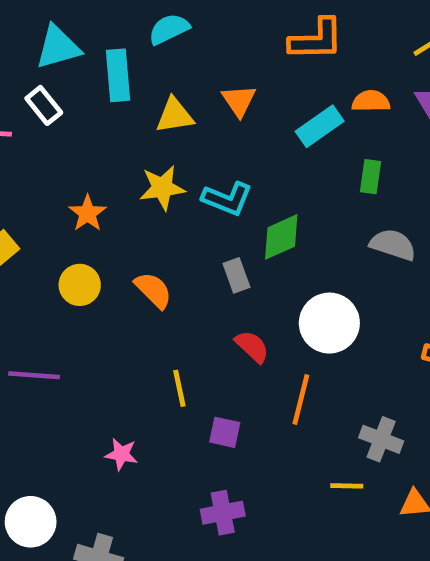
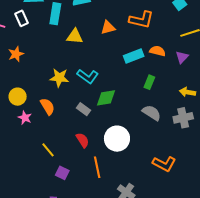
orange triangle: (239, 101) -> (108, 28), moved, turned 35
yellow star: (162, 188) -> (59, 78), moved
orange star: (88, 213) -> (16, 54), moved
gray rectangle: (236, 275) -> (83, 109), turned -48
yellow line: (179, 388) -> (48, 150), turned -42
orange line: (301, 400) -> (97, 167), turned -40
pink star: (121, 454) -> (25, 118), moved

